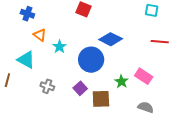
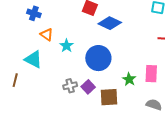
blue diamond: (111, 39) -> (110, 23), moved
pink rectangle: (144, 76) -> (151, 74), turned 60
gray cross: (47, 86) -> (70, 86), moved, turned -32

